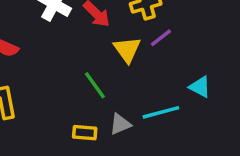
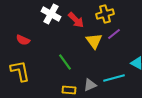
green line: (95, 85) -> (65, 62), moved

